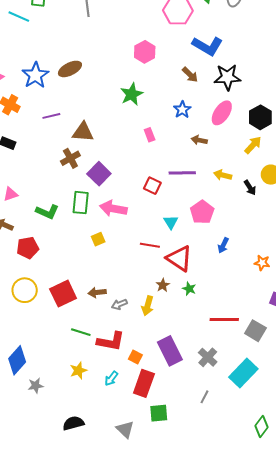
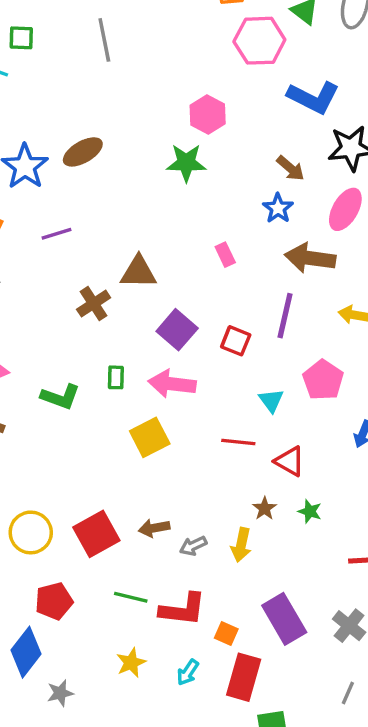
brown arrow: (190, 75) -> (290, 168), moved
green star: (132, 94) -> (186, 163), moved, turned 30
brown triangle: (83, 132) -> (138, 272), moved
brown arrow: (199, 140) -> (310, 258), size x1.8
purple line: (182, 173) -> (285, 316), turned -72
purple square: (99, 174) -> (177, 330), moved
green rectangle: (81, 203) -> (116, 377), size x0.6
yellow square: (98, 239) -> (150, 437), size x1.6
red pentagon: (28, 248) -> (54, 601), moved
red triangle: (179, 259) -> (290, 461), size x0.7

